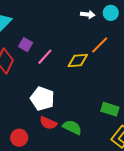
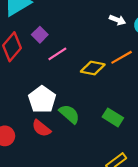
green rectangle: (110, 109) -> (113, 117), moved
green semicircle: (72, 127) -> (69, 114), moved

